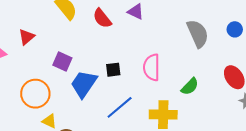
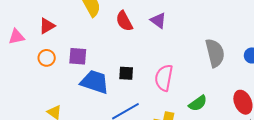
purple square: (62, 61) -> (78, 56), turned -30
blue trapezoid: (84, 84) -> (95, 82), turned 64
orange circle: (35, 94) -> (47, 58), moved, size x0.6

